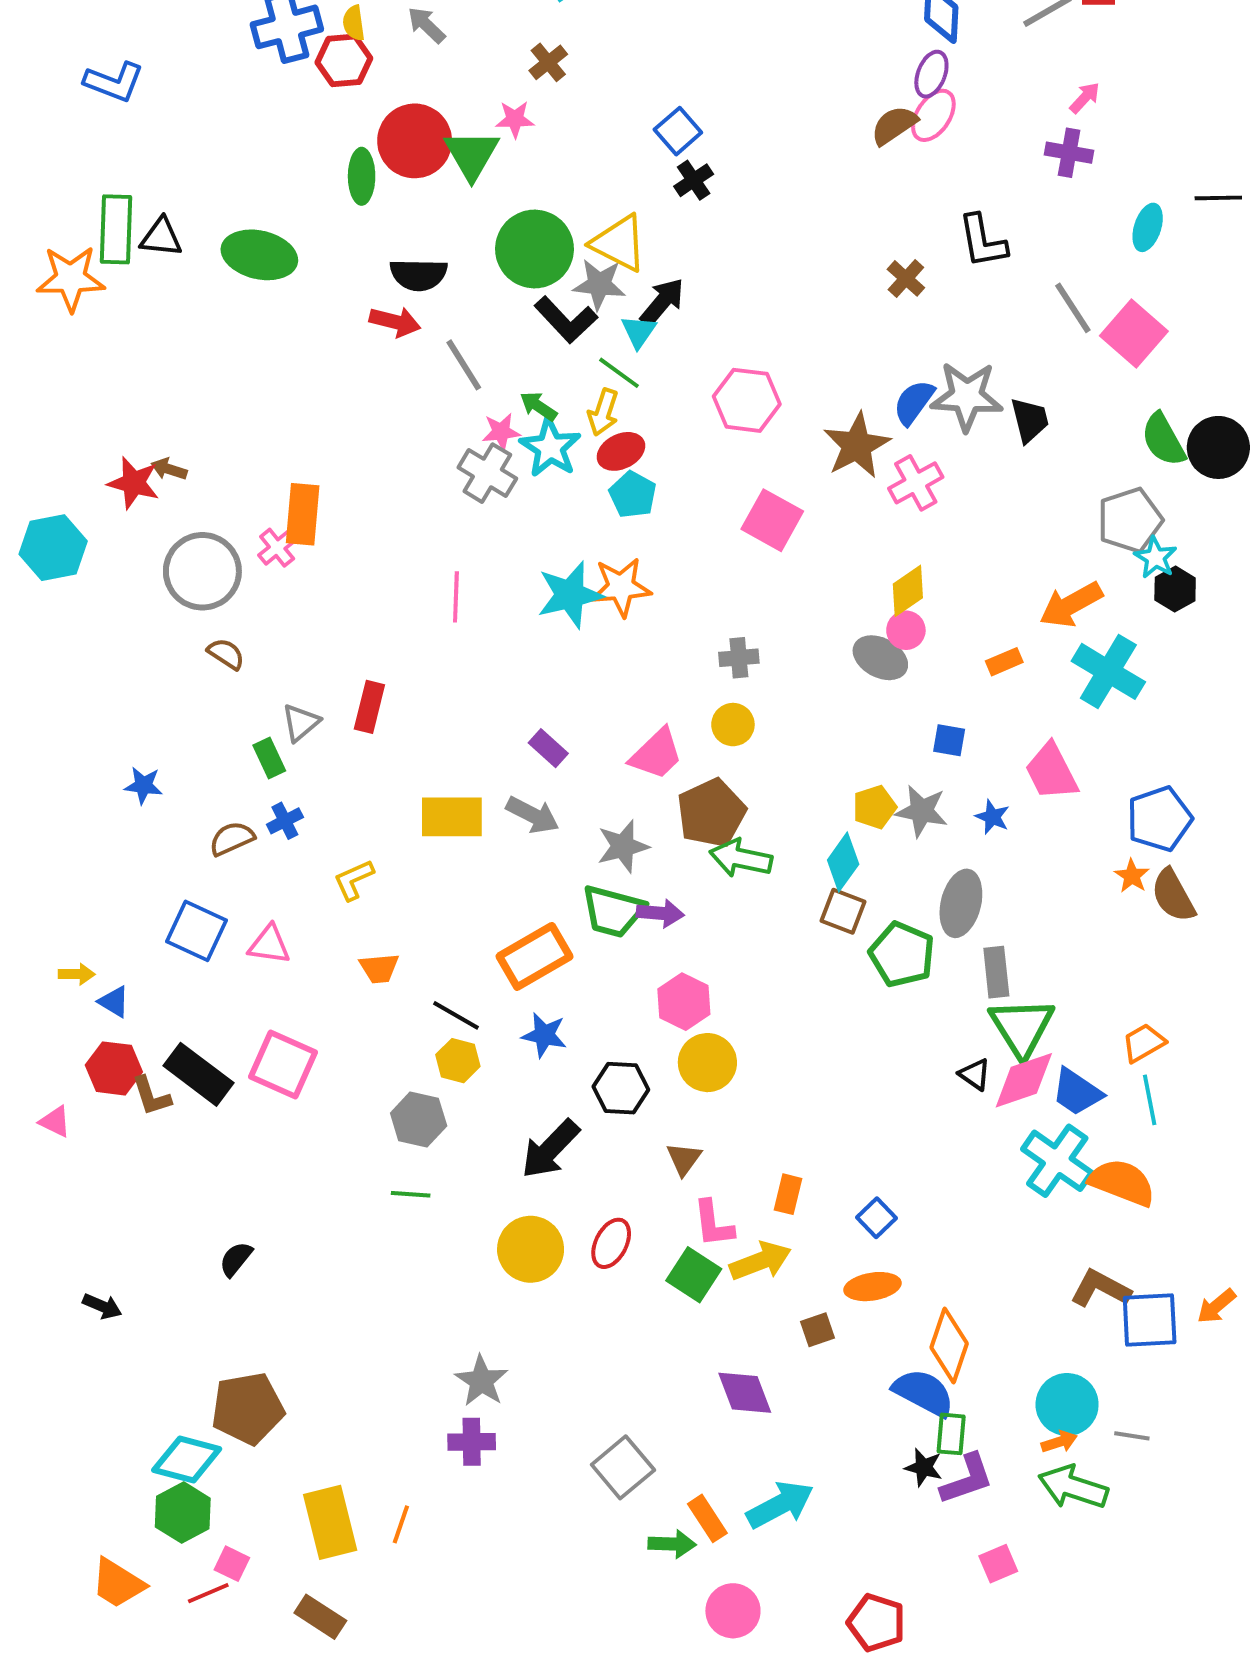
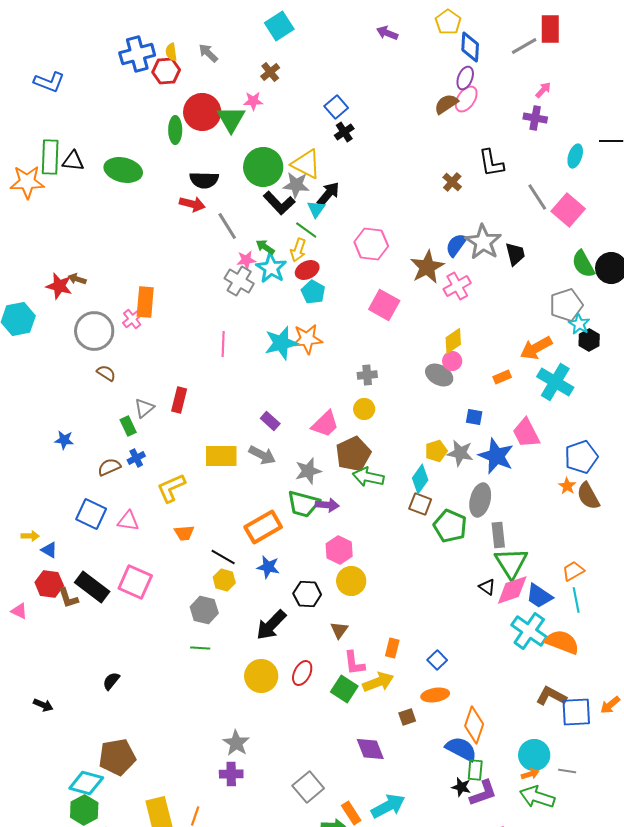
gray star: (967, 396) -> (483, 242), turned 30
blue star: (992, 817) -> (496, 456), size x2.0
yellow L-shape: (354, 880) -> (171, 488), size x1.4

